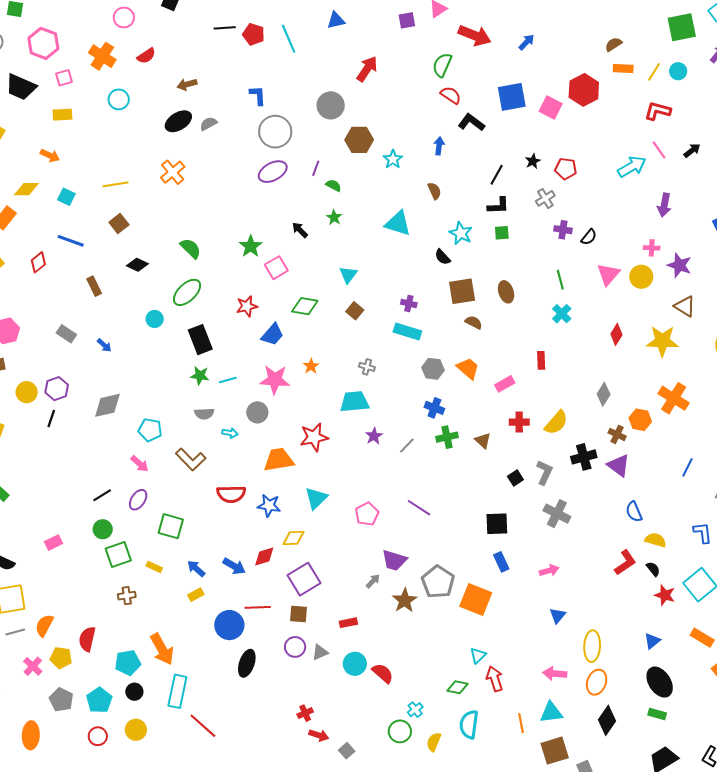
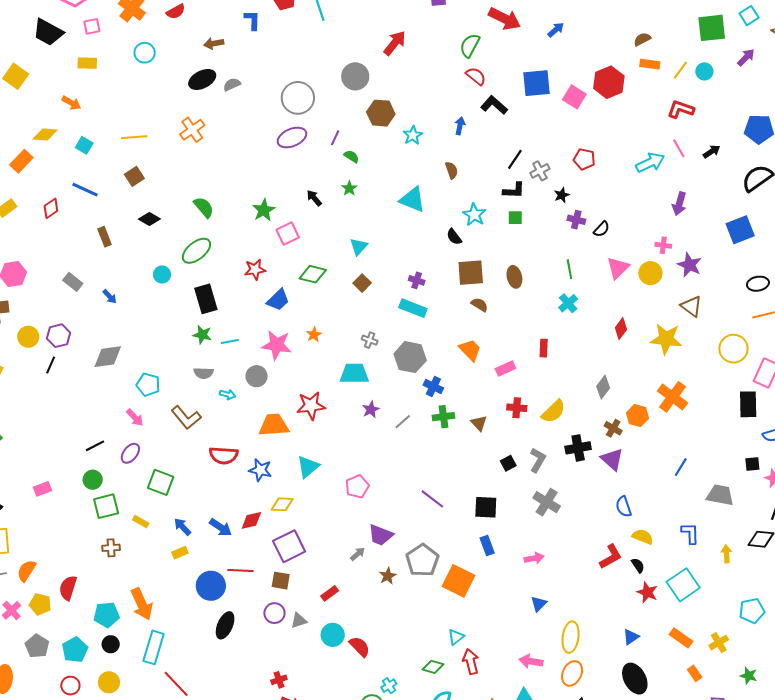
blue L-shape: (258, 95) -> (252, 20), moved
black star: (533, 161) -> (562, 195), moved
gray cross: (545, 198) -> (540, 171), moved
gray hexagon: (433, 369) -> (410, 357), moved, size x1.4
purple line: (419, 508) -> (432, 499), moved
brown star: (405, 600) -> (388, 576), size x0.7
red rectangle: (348, 623) -> (330, 593), turned -30

